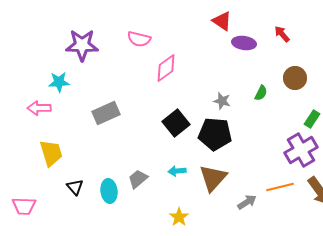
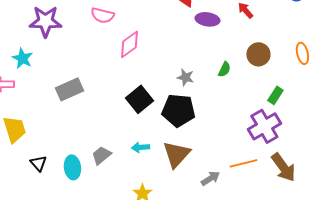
cyan star: (59, 82) -> (22, 58), turned 30

